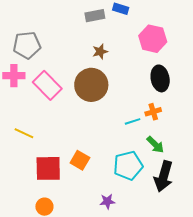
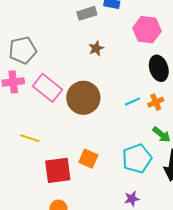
brown circle: (91, 85) -> (83, 98), moved
cyan line: (133, 121) -> (132, 102), moved
purple star: (107, 201) -> (132, 199), moved

